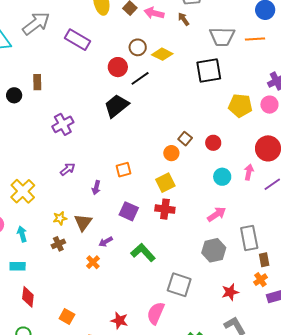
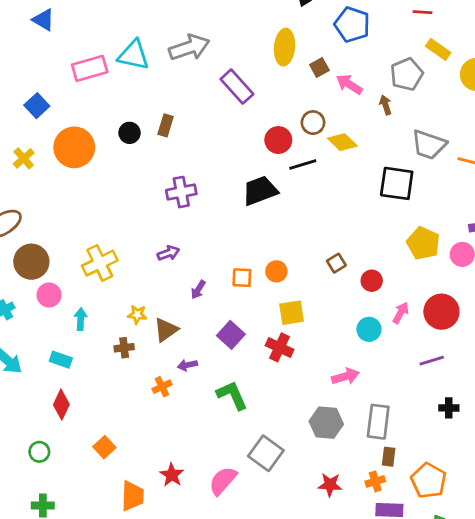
orange circle: (171, 153) -> (276, 271), moved
pink arrow: (249, 172) -> (401, 313), moved

